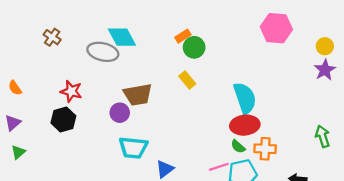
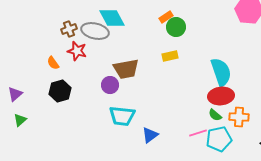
brown cross: (52, 37) -> (69, 29), moved, turned 35
yellow rectangle: (187, 80) -> (170, 56), turned -63
orange semicircle: (15, 88) -> (53, 63), moved
red star: (71, 91) -> (77, 51), moved

